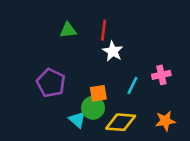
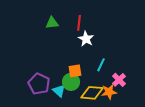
pink cross: (161, 75) -> (119, 80), moved, turned -32
purple pentagon: (51, 83) -> (39, 84), moved
orange star: (165, 121) -> (109, 92), moved

